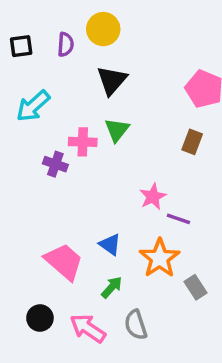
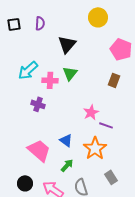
yellow circle: (103, 29) -> (98, 17), moved
cyan arrow: (33, 106) -> (28, 70), moved
purple cross: (55, 164) -> (38, 104), moved
gray rectangle: (196, 287) -> (111, 177), moved

